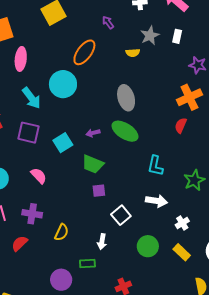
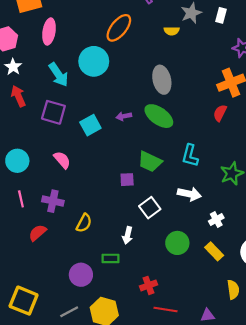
green trapezoid: (93, 164) -> (150, 162), moved

